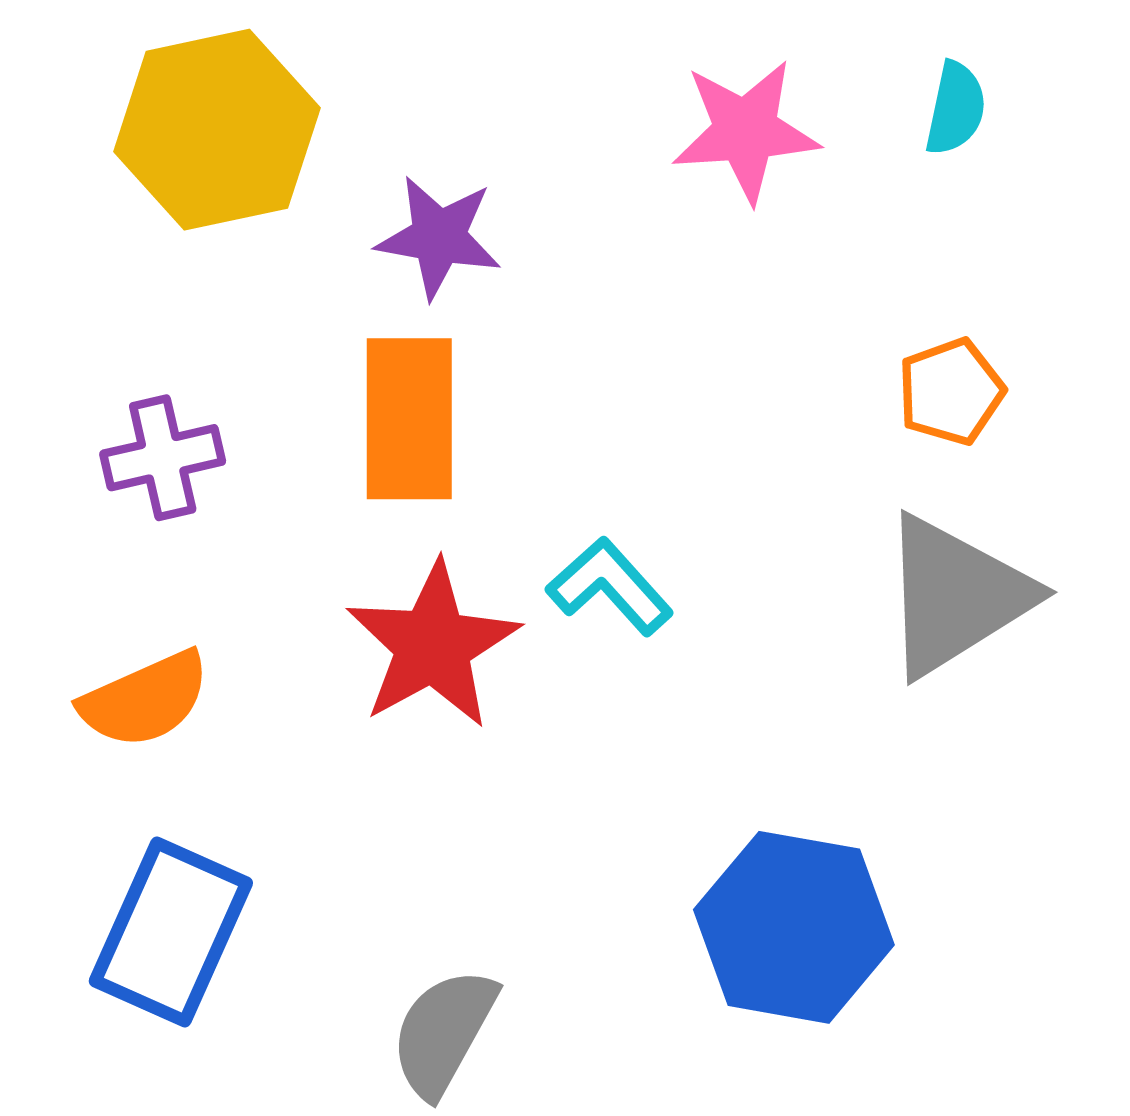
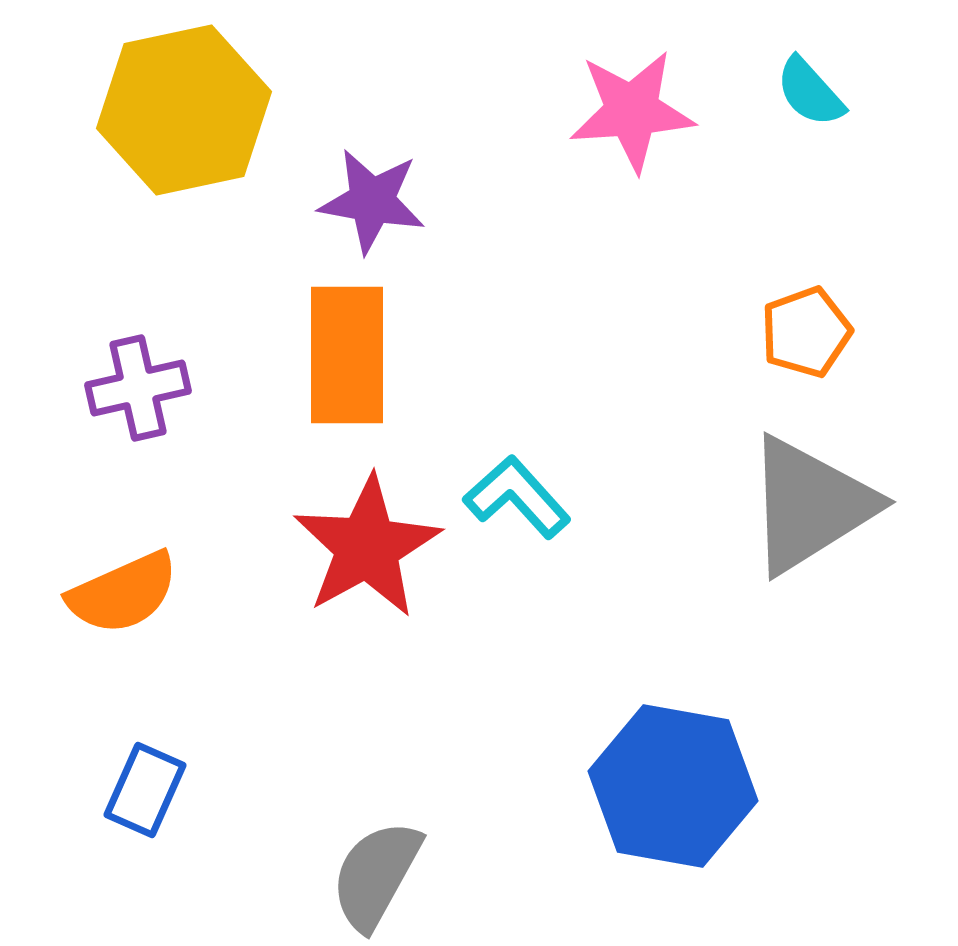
cyan semicircle: (956, 108) -> (810, 92), turned 126
blue rectangle: (171, 932) -> (145, 790), size x0.6

